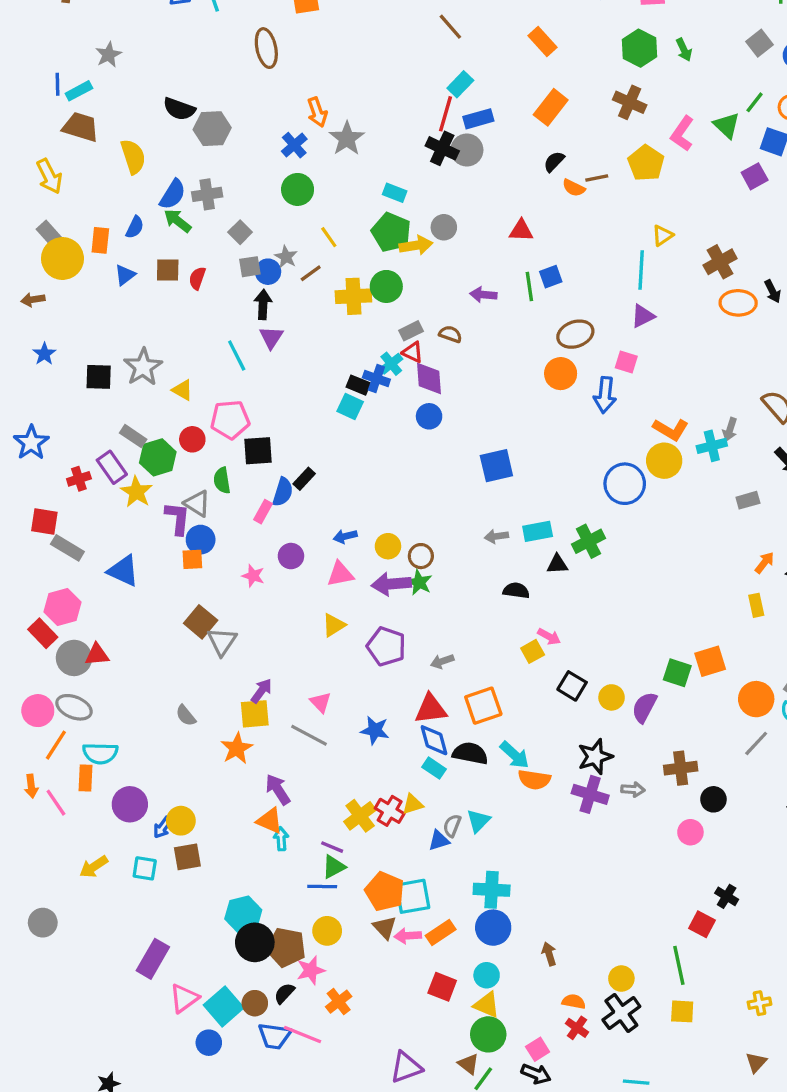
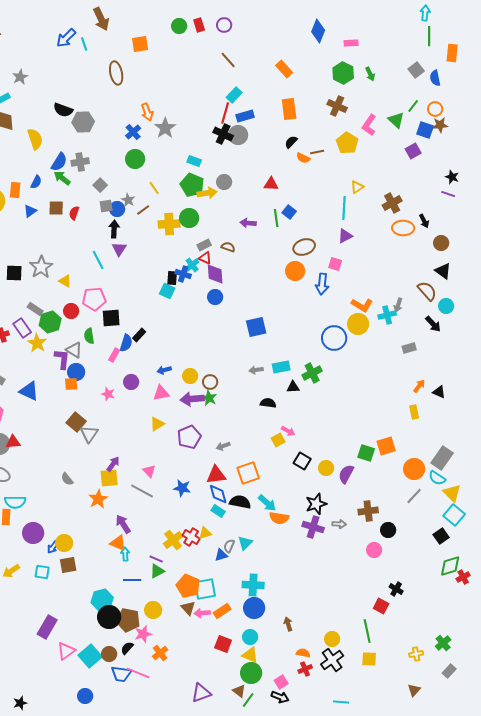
orange rectangle: (551, 107) -> (289, 109), turned -45
blue square: (551, 277) -> (289, 212), turned -32
black rectangle: (358, 385) -> (172, 278), turned 72
purple pentagon: (386, 646) -> (189, 437), turned 30
blue line: (322, 886) -> (132, 580), moved
red cross: (577, 1028) -> (305, 669), turned 32
blue circle: (209, 1043) -> (85, 696), moved

